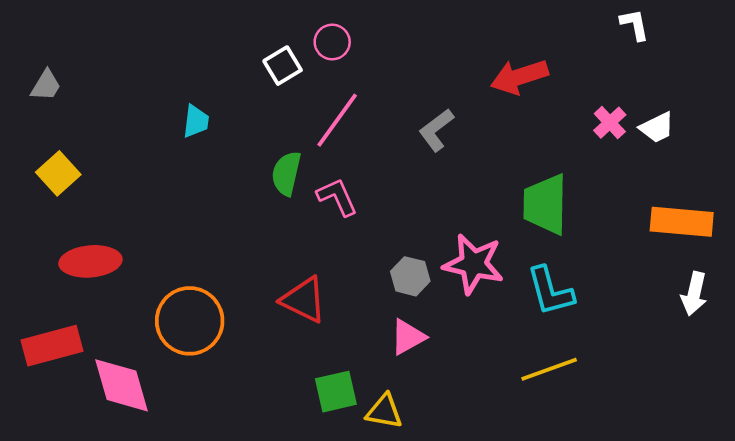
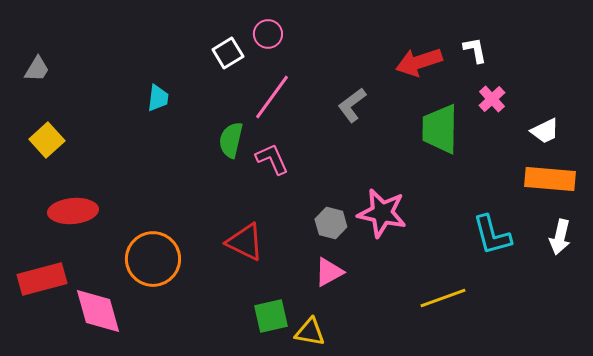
white L-shape: (635, 25) -> (475, 50), moved
white trapezoid: (657, 128) -> (545, 131), moved
green trapezoid: (545, 204) -> (440, 129), moved
cyan L-shape: (550, 291) -> (492, 235), moved

